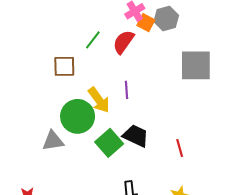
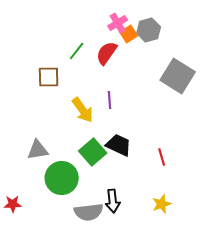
orange square: (146, 23) -> (129, 34), turned 30
gray square: (196, 65) -> (178, 76), turned 32
green circle: (78, 116) -> (62, 178), moved

